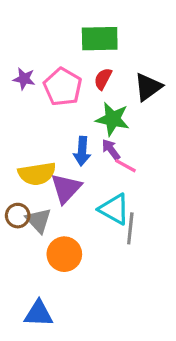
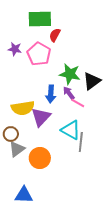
green rectangle: (100, 39) -> (40, 19), moved
red semicircle: (103, 79) -> (55, 35), moved
black triangle: (148, 87) -> (92, 81), moved
gray triangle: (39, 220) -> (17, 149), moved, turned 36

